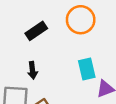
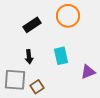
cyan rectangle: (87, 69) -> (61, 56), moved

